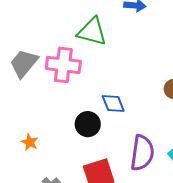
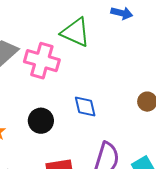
black circle: (88, 124) -> (41, 121), moved

